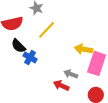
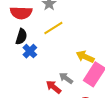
black semicircle: (18, 46) -> (21, 37), turned -133

